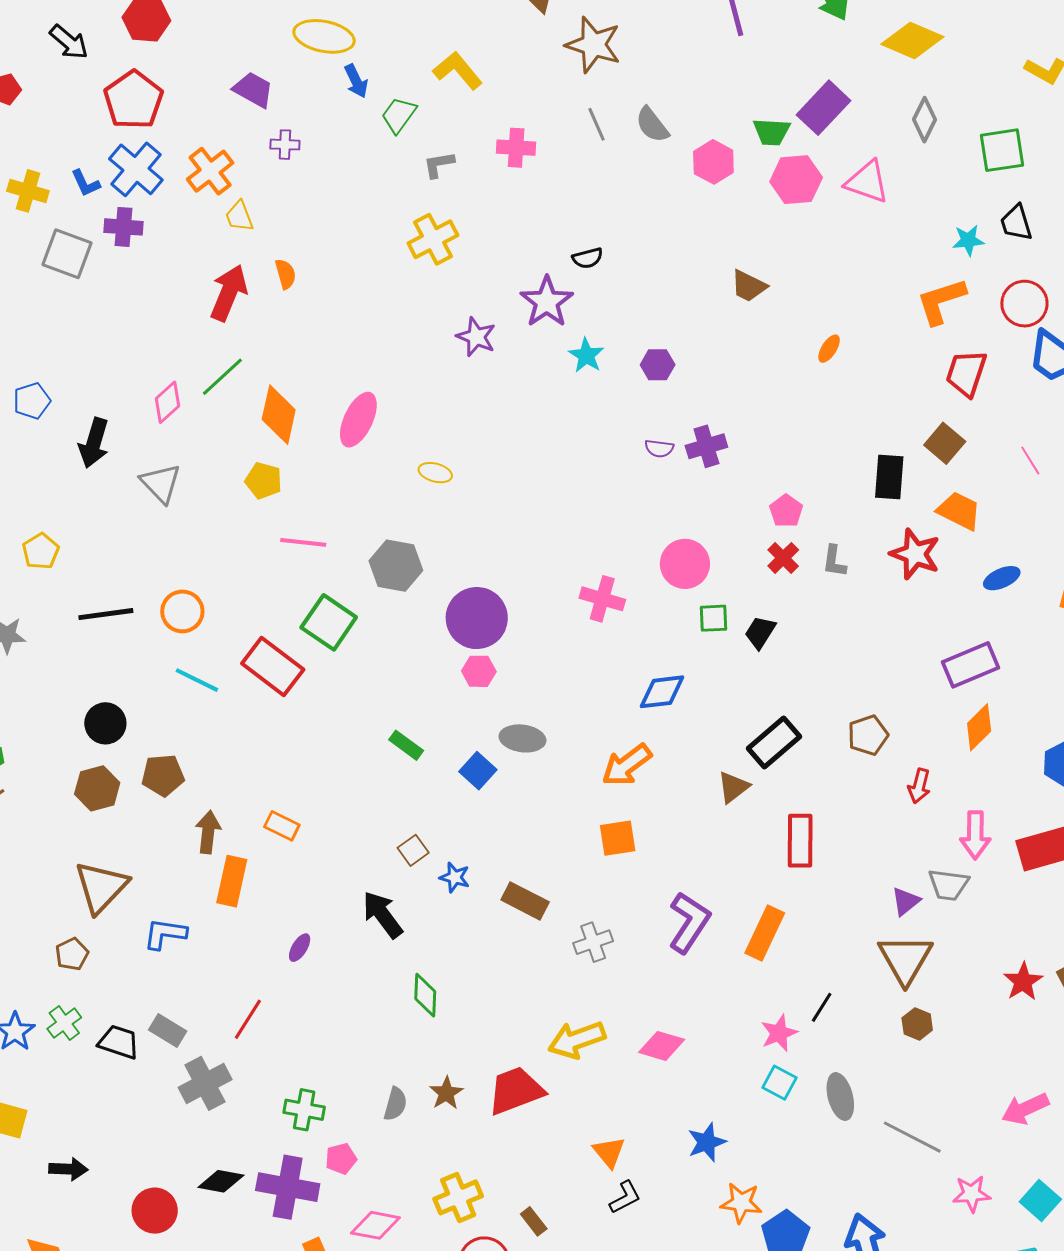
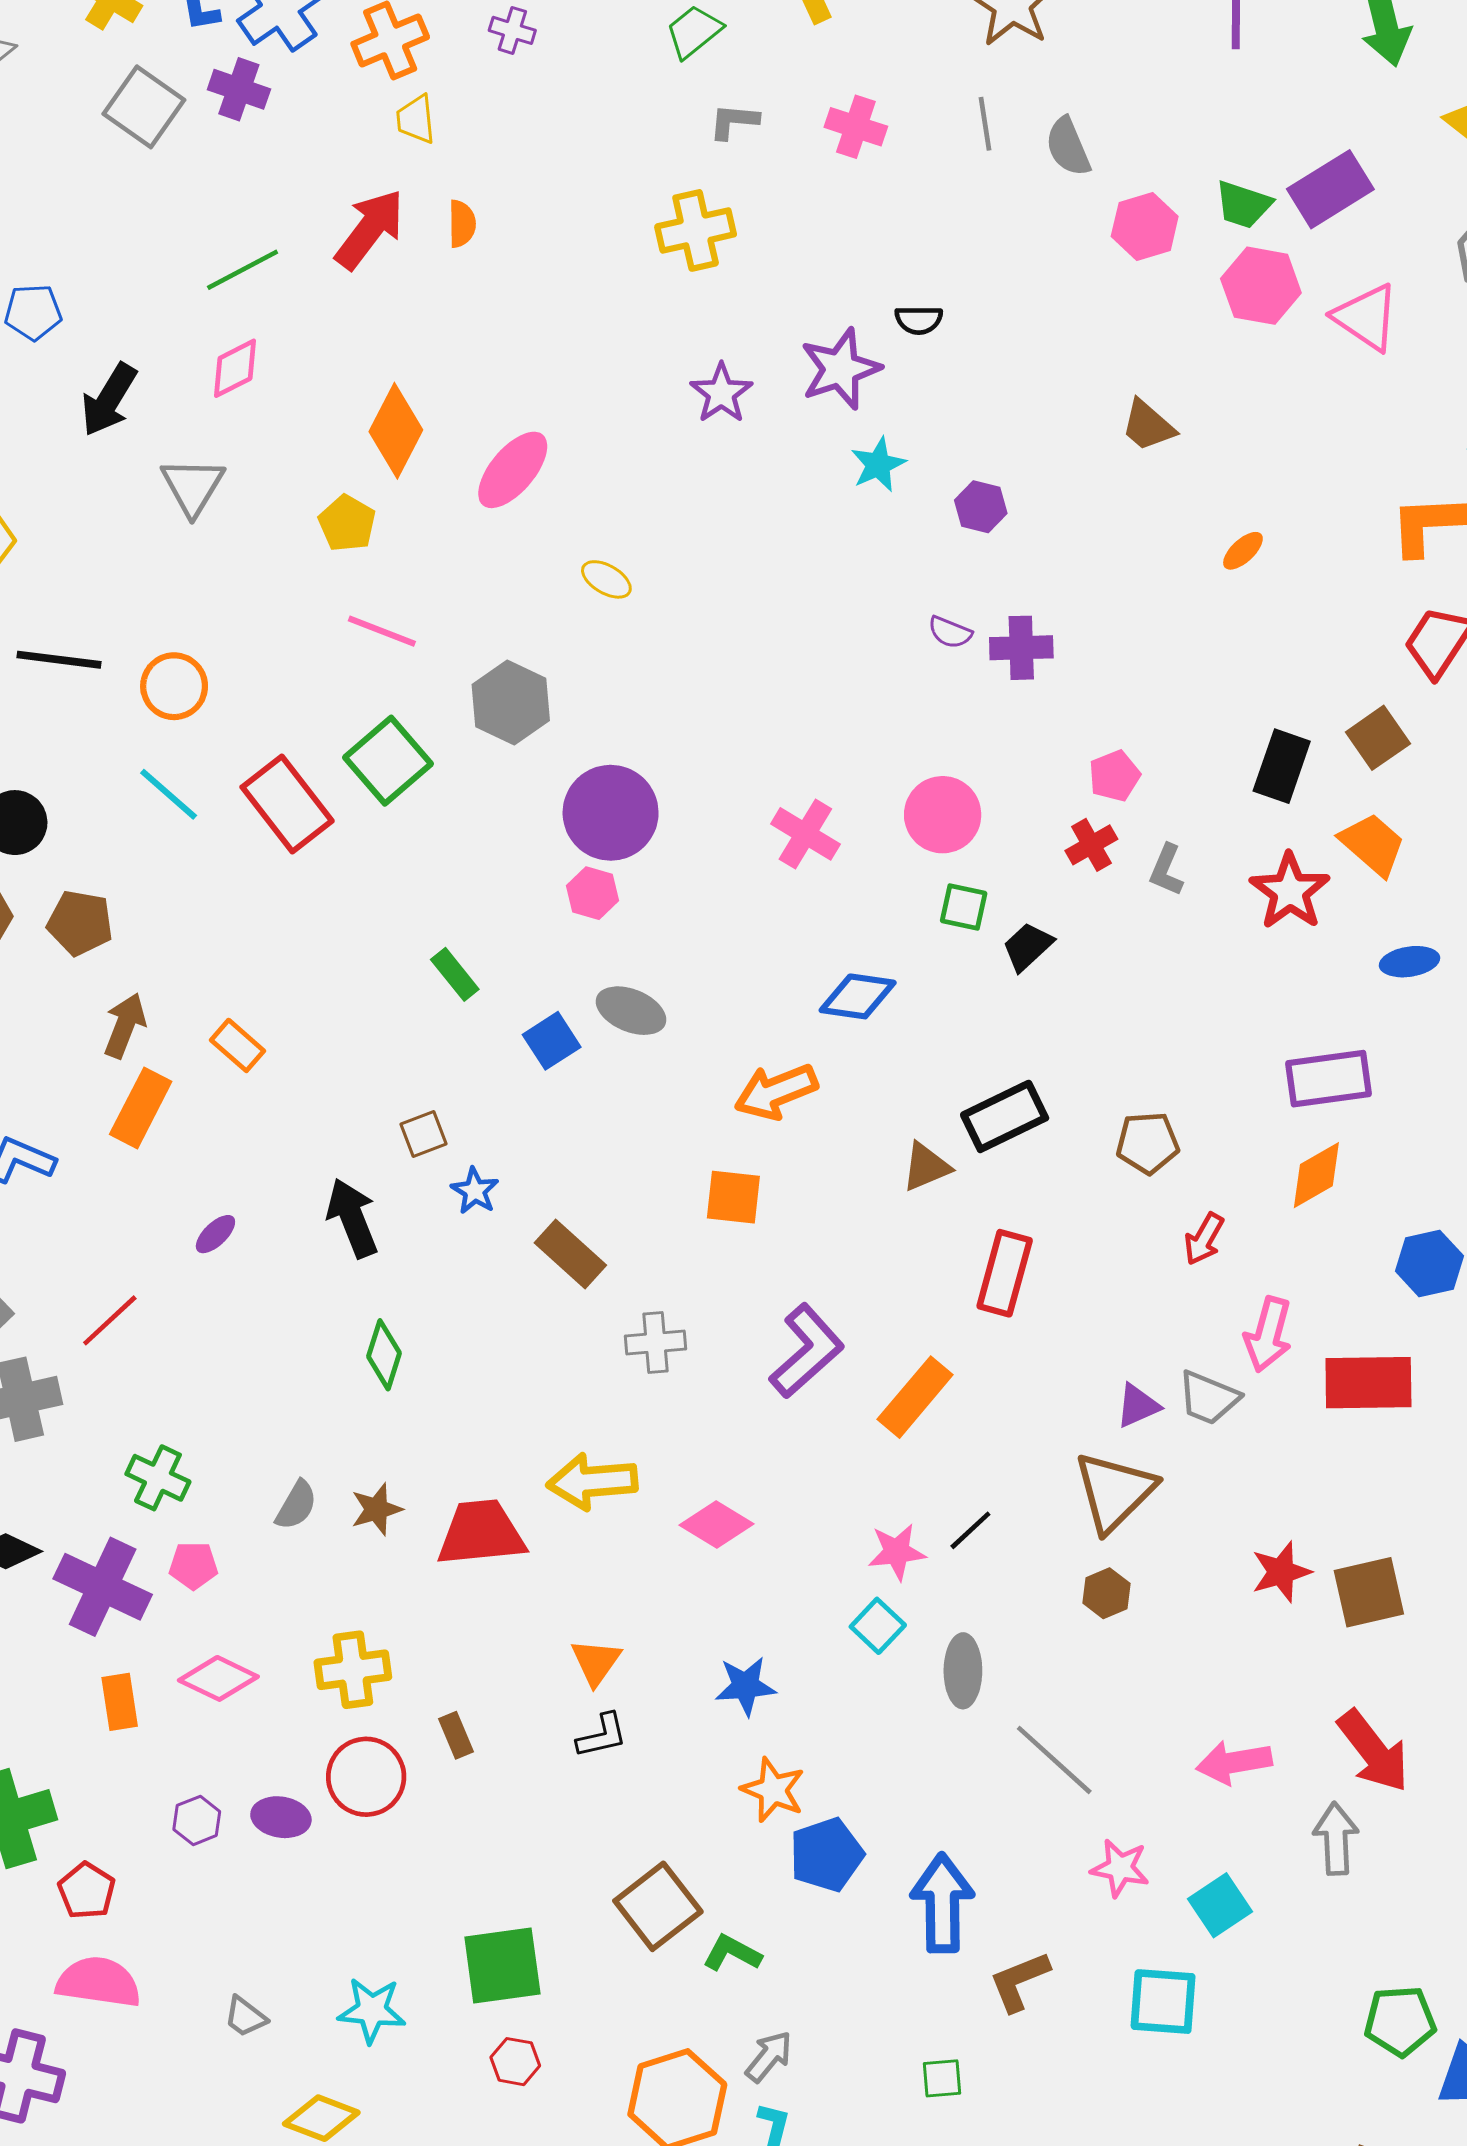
green line: (222, 377) -> (243, 270), moved

